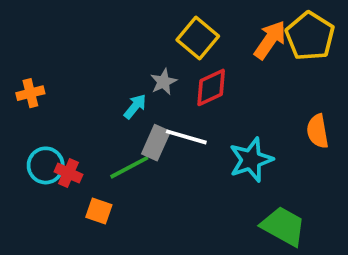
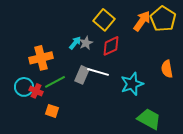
orange cross: (30, 93) -> (41, 58), moved, size x1.6
cyan arrow: (135, 106) -> (75, 43), moved
green line: (129, 167) -> (55, 82), moved

